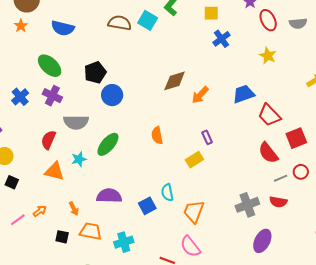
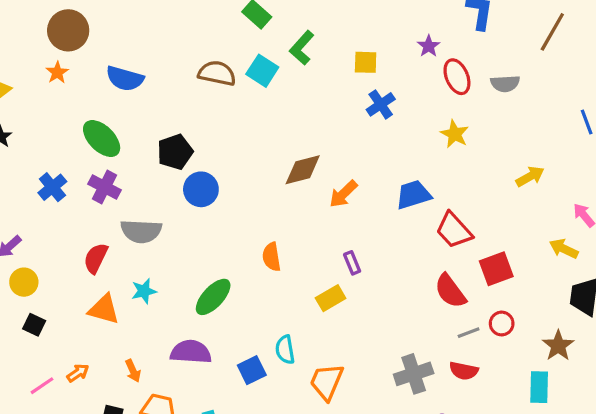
green ellipse: (108, 144) -> (213, 297), moved

